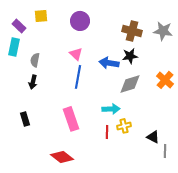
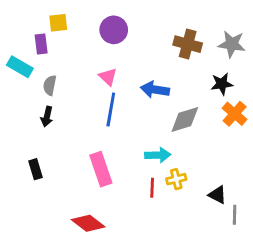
purple rectangle: (19, 26) -> (41, 44), moved, turned 40
cyan rectangle: (14, 47) -> (20, 67), turned -72
black star: (130, 56) -> (222, 84), moved

